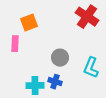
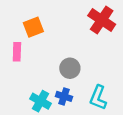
cyan L-shape: (91, 68) -> (98, 98), moved
cyan cross: (35, 86) -> (41, 101), turned 30

